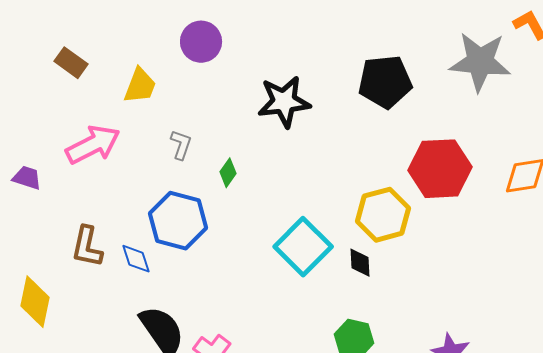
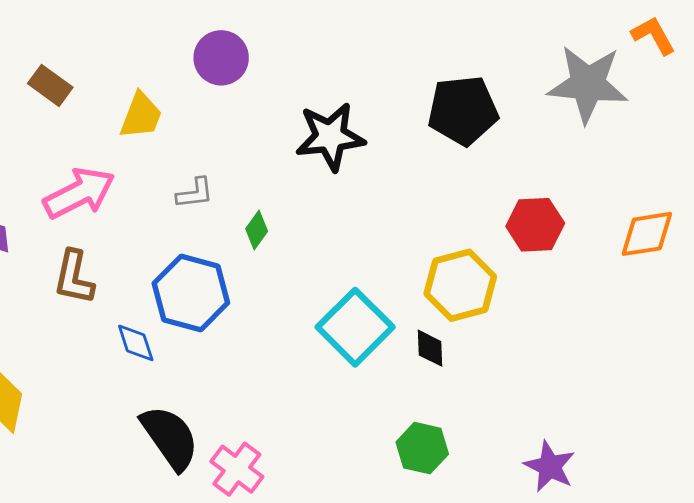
gray L-shape: (181, 145) -> (195, 193), turned 64
red hexagon: (440, 169) -> (535, 225), size x0.7
brown L-shape: (87, 247) -> (74, 277), moved

